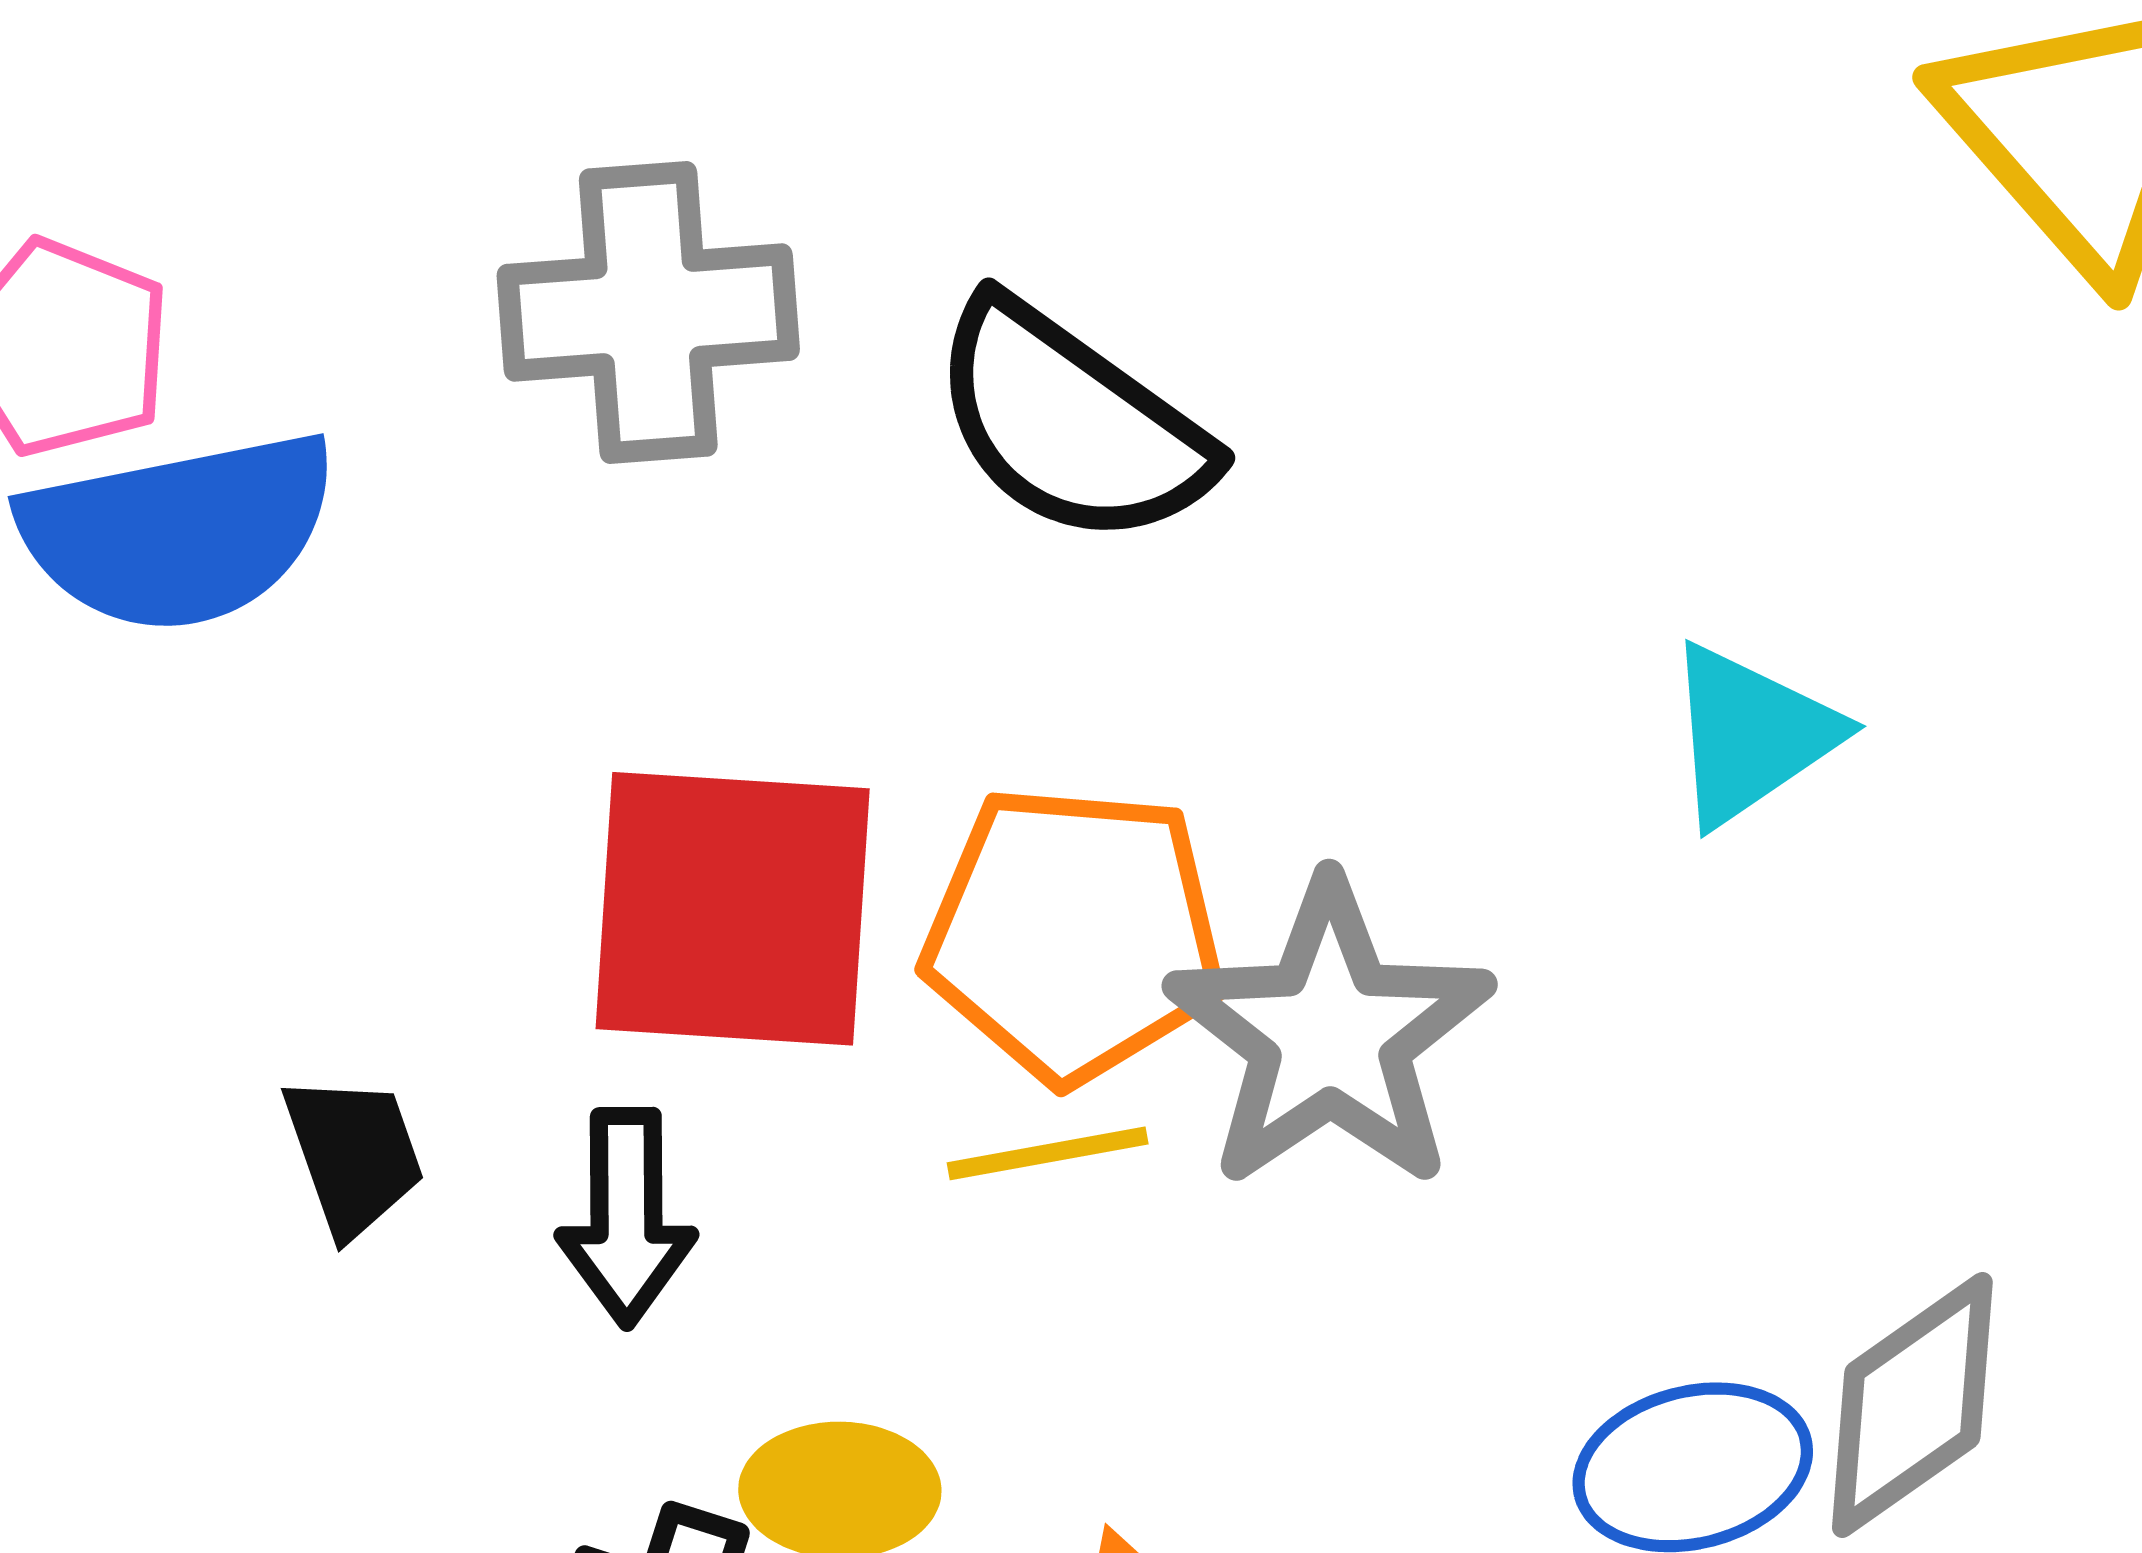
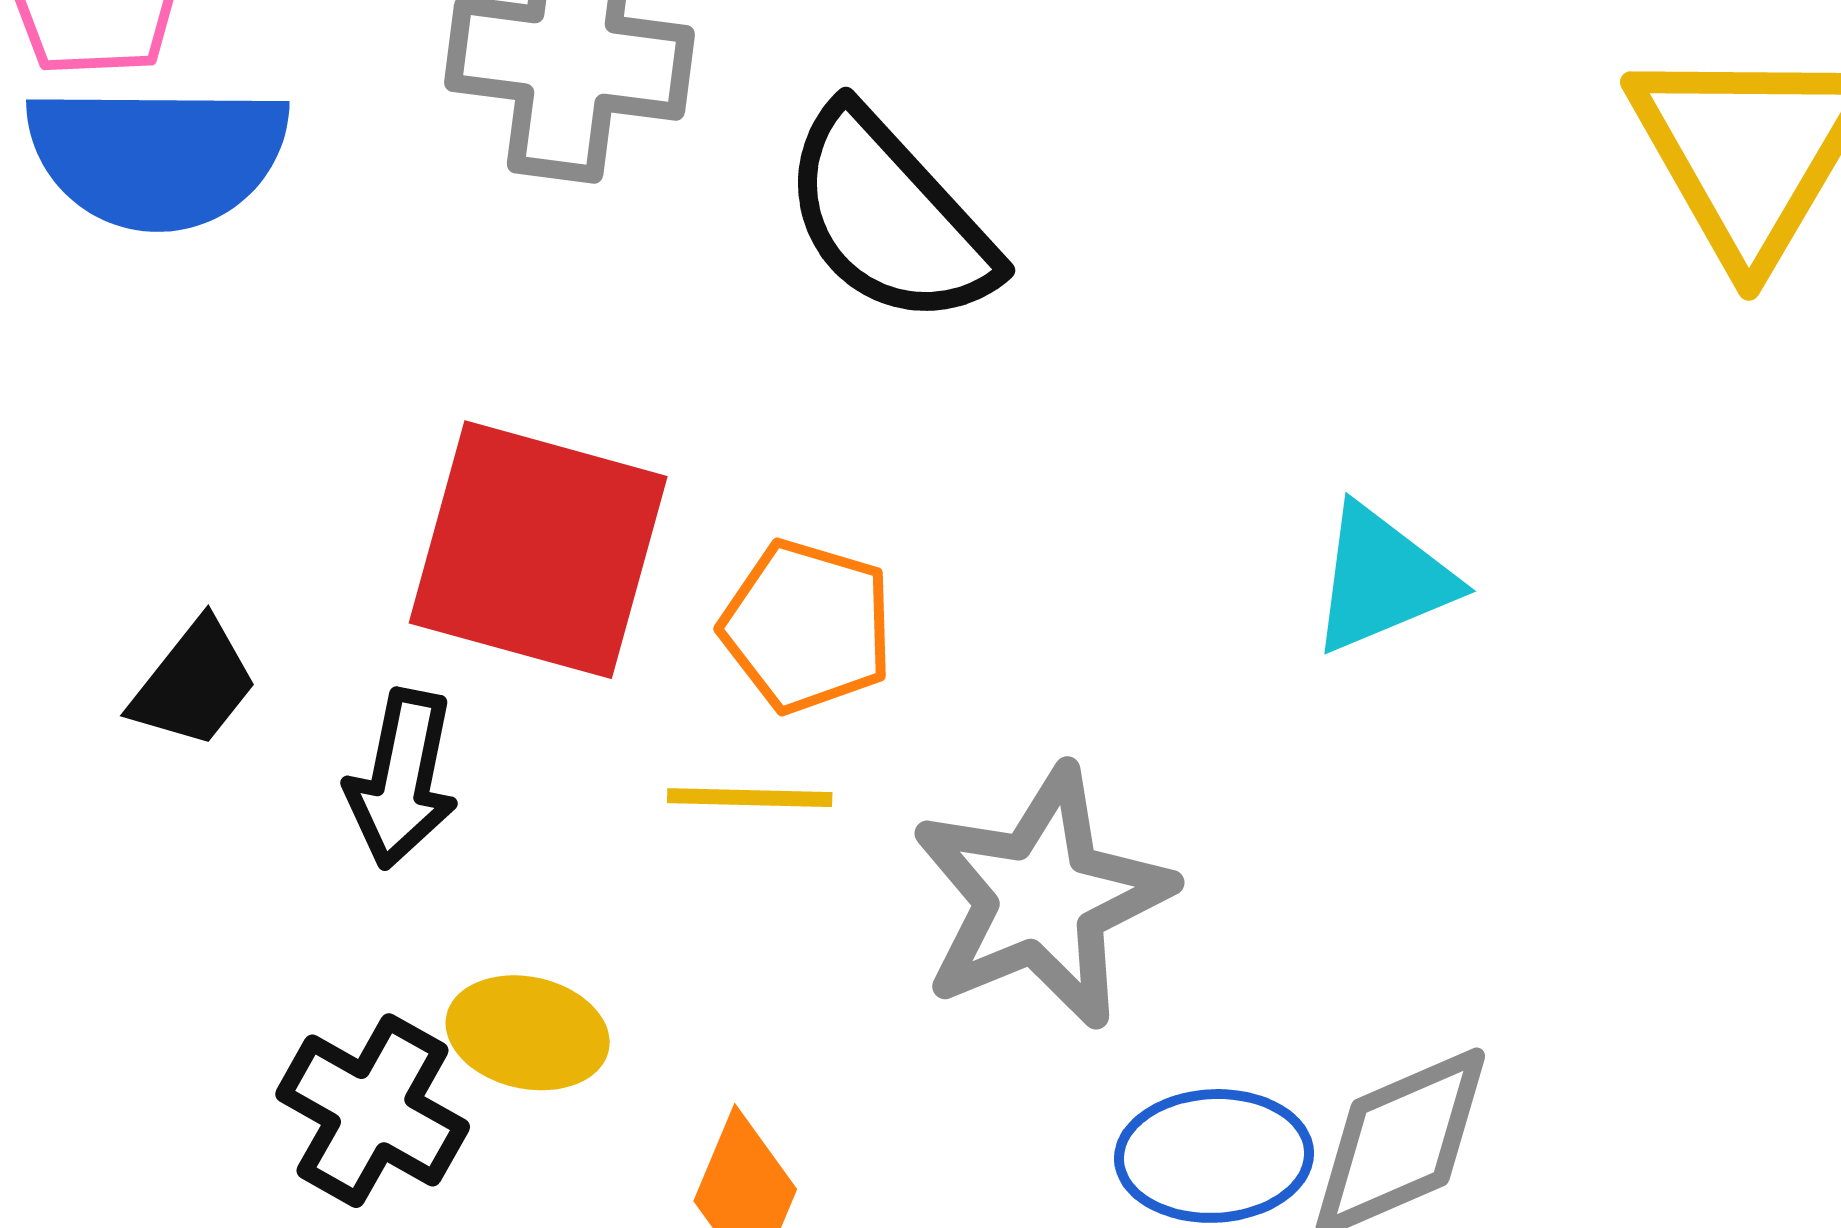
orange pentagon: (1074, 934) -> (807, 626), size x0.7
gray star: (1330, 1035) -> (1042, 898), moved
black trapezoid: (354, 1155) -> (194, 684), turned 46

